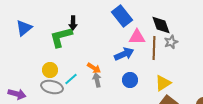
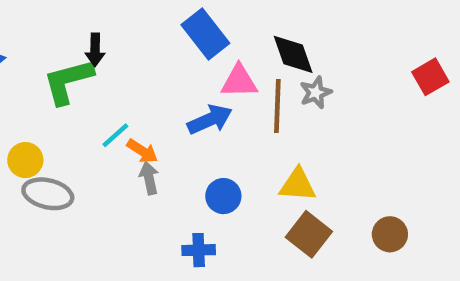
yellow circle: (50, 70) -> (25, 160), moved
cyan line: (71, 79) -> (115, 135), moved
blue circle: (130, 80) -> (223, 196), moved
yellow triangle: (163, 83) -> (298, 185), turned 36

